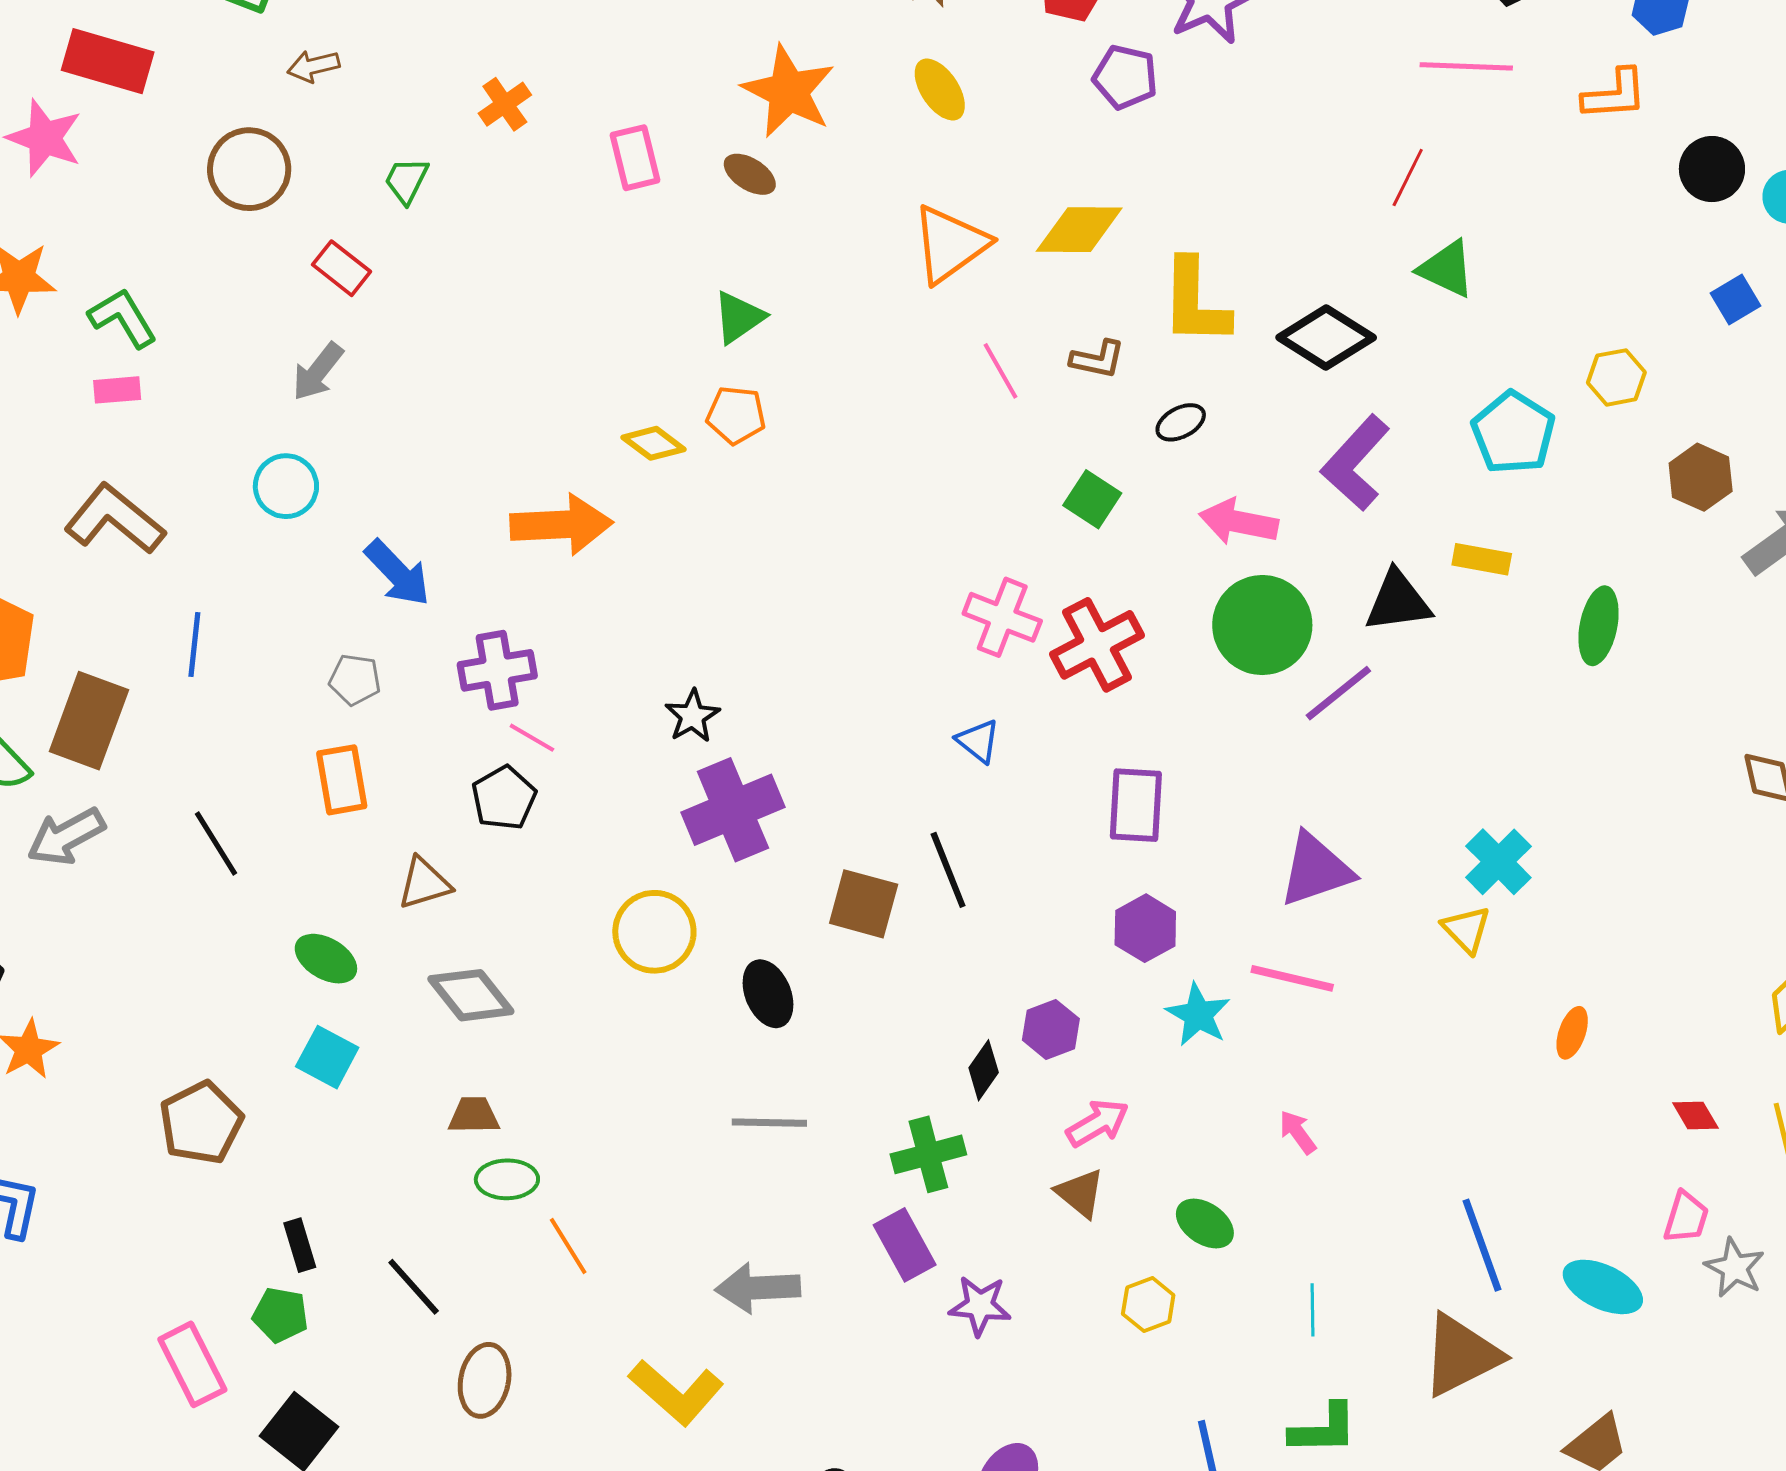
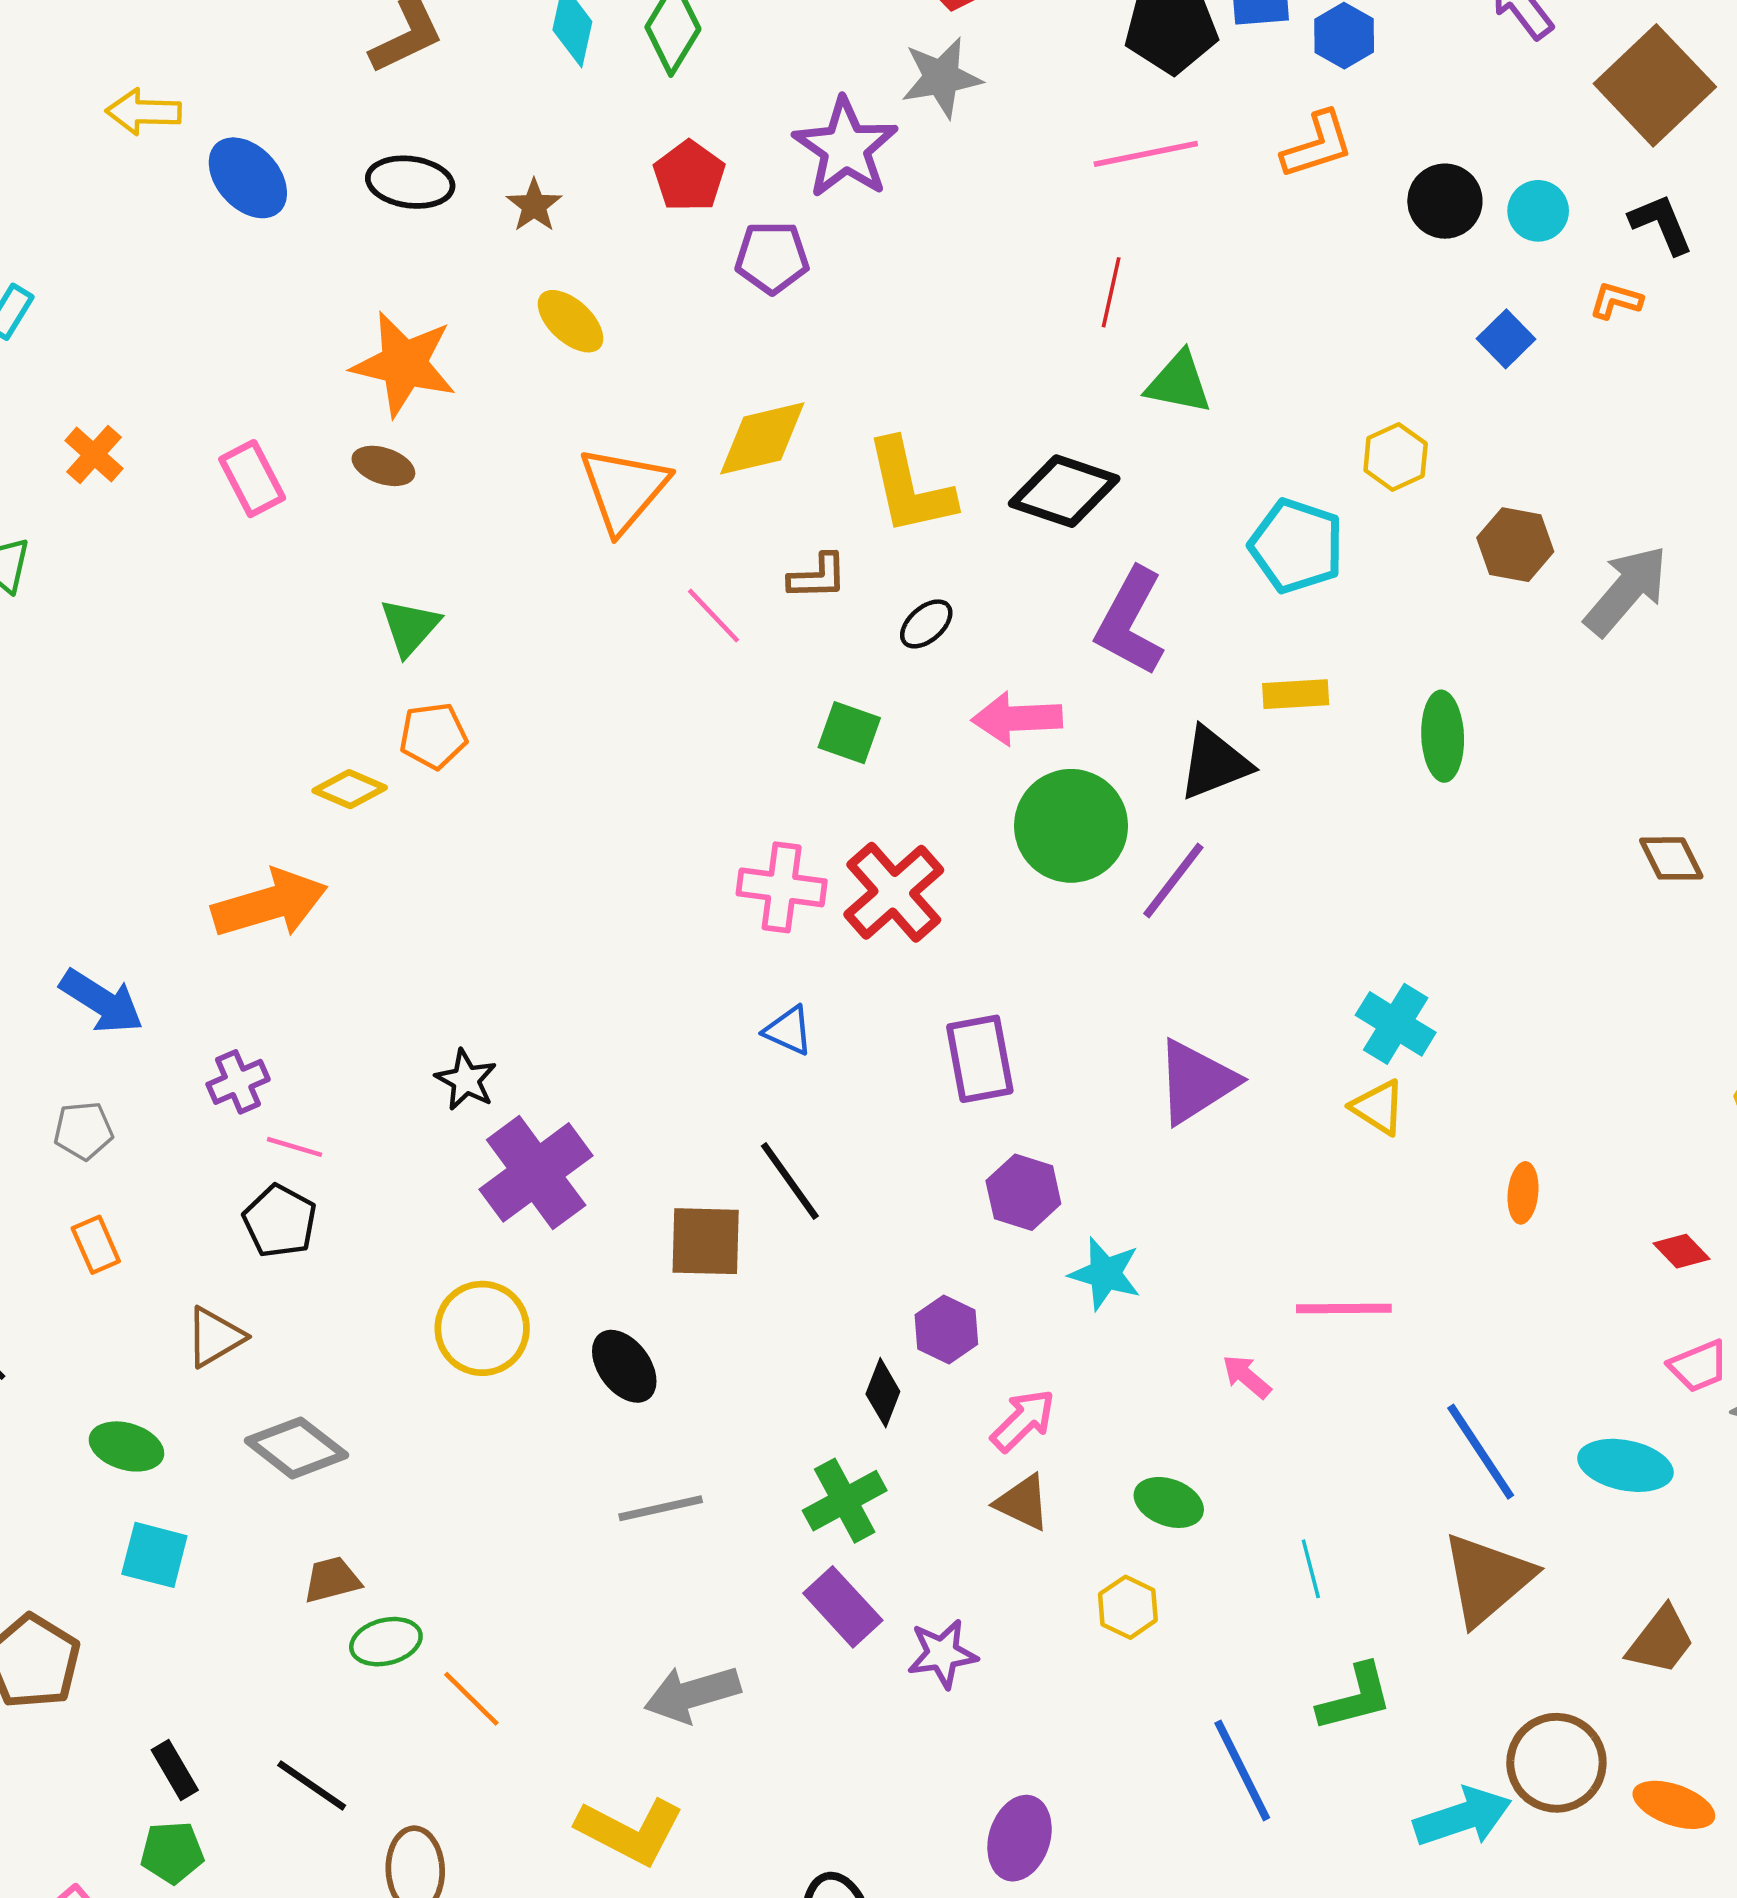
purple cross: (497, 670) -> (238, 1082), size x0.7
orange rectangle: (342, 780) -> (96, 1245), size x0.7
pink line: (1292, 978) -> (1344, 1308), moved
pink trapezoid: (1686, 1217) -> (1699, 1366), turned 64

